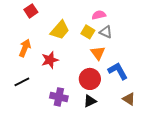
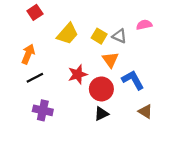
pink semicircle: (99, 15) -> (144, 25), moved
red star: (50, 60) -> (78, 74), moved
black line: (22, 82) -> (35, 78), moved
purple cross: (59, 97) -> (43, 110), moved

